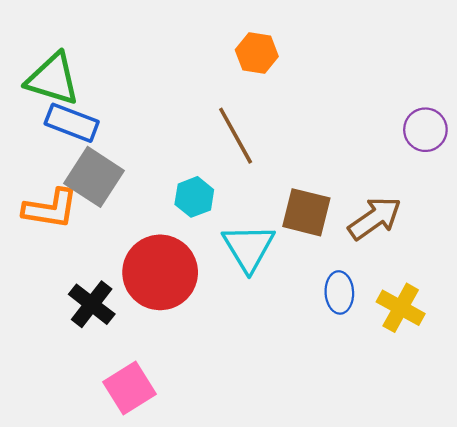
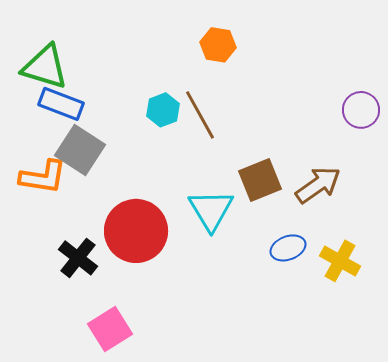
cyan hexagon: (194, 197) -> (163, 110), moved
brown square: (306, 212) -> (260, 180), turned -36
blue ellipse: (339, 292) -> (288, 248), turned 72

